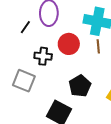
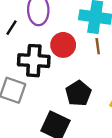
black cross: (43, 56) -> (34, 61), size x1.5

